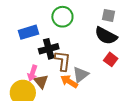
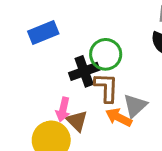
green circle: (62, 17) -> (106, 54), moved
blue rectangle: (29, 32) -> (43, 32), moved

